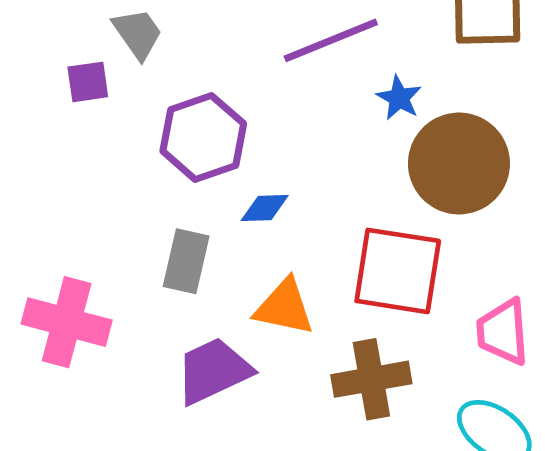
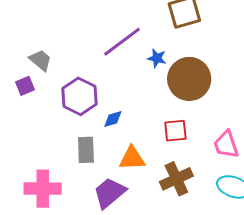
red square: (398, 271) -> (175, 131), size x0.6

